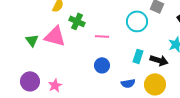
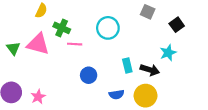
cyan circle: (137, 21) -> (108, 28), moved
pink line: (102, 36) -> (75, 44), moved
cyan rectangle: (138, 56) -> (127, 66), turned -32

